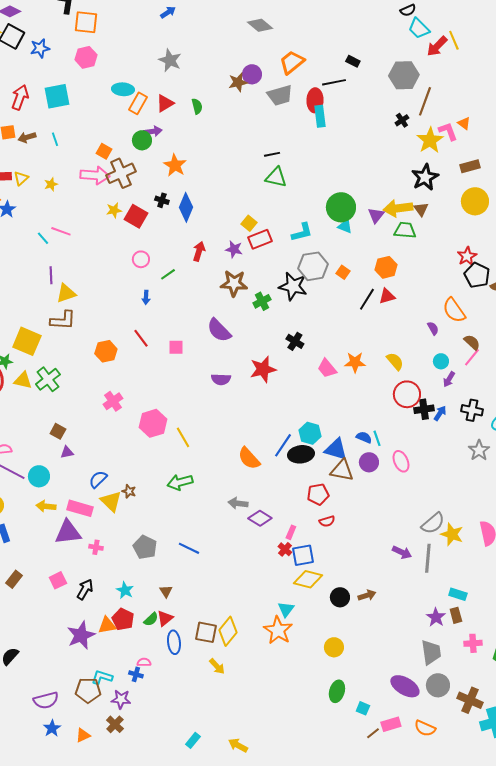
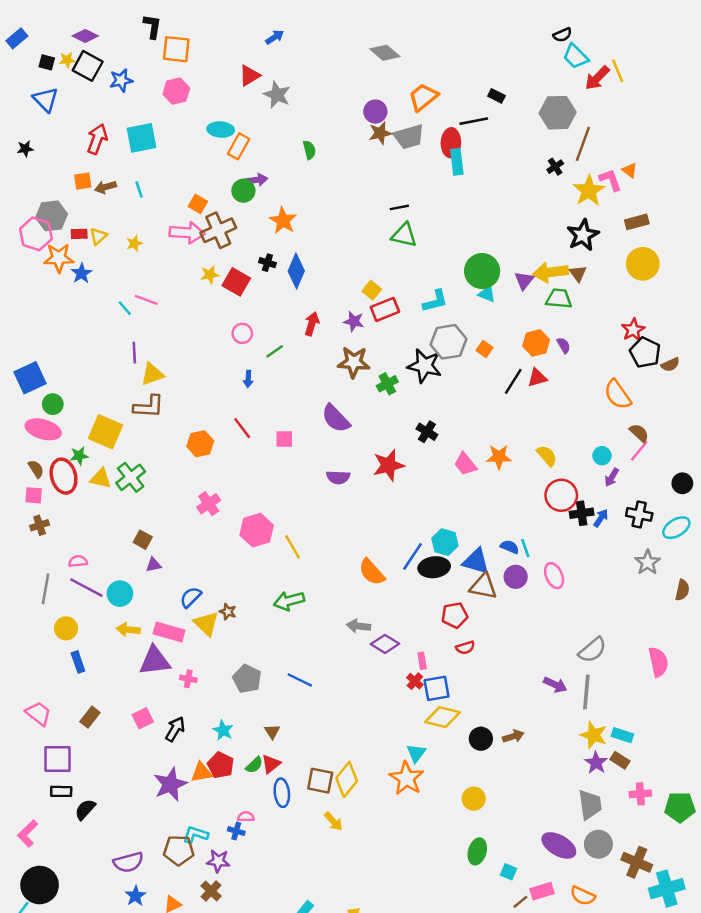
brown star: (238, 82) -> (380, 133), moved
red triangle: (165, 103) -> (249, 76), moved
purple semicircle: (433, 328) -> (564, 345), moved
pink rectangle: (291, 532) -> (422, 661), turned -32
yellow star: (452, 534) -> (594, 735), moved
brown rectangle: (456, 615) -> (620, 760), turned -42

